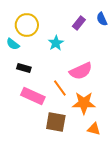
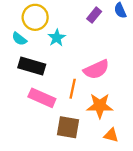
cyan star: (56, 43) -> (57, 38), moved
black rectangle: (24, 68) -> (32, 66), size x1.6
orange line: (60, 88) -> (73, 89), turned 48

